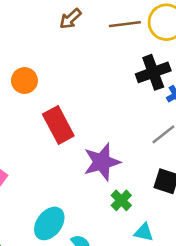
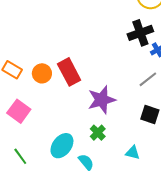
orange circle: (24, 81) -> (42, 73), moved
green cross: (121, 200) -> (98, 133), moved

